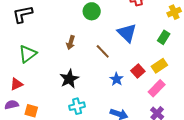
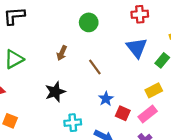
blue triangle: (127, 33) -> (137, 48), moved
red square: (138, 71) -> (123, 113), moved, turned -32
cyan cross: (77, 106) -> (73, 123), moved

